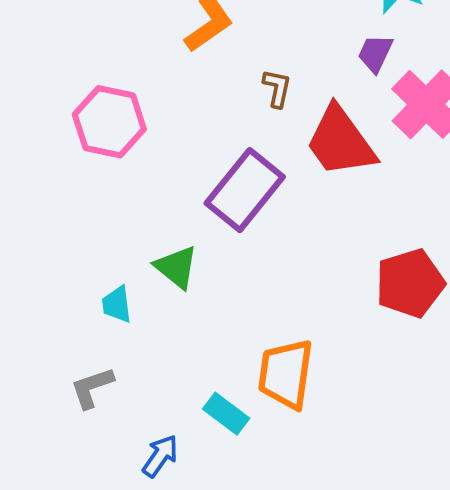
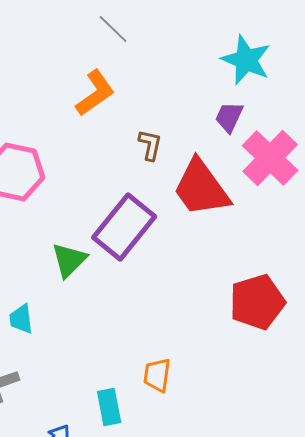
green triangle: (176, 267) -> (69, 260), moved, turned 36
orange trapezoid: (286, 374) -> (157, 375), size x0.6
cyan rectangle: (226, 414) -> (109, 407), turned 42

